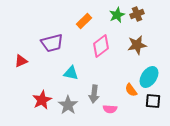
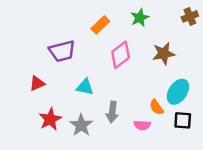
brown cross: (137, 14) -> (190, 16), moved
red triangle: (21, 61) -> (37, 83), moved
pink semicircle: (110, 109) -> (142, 125), moved

